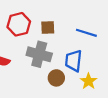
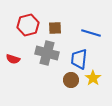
brown circle: (56, 78) -> (71, 80), moved

